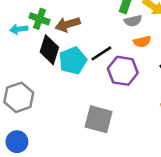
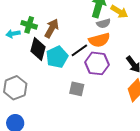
brown arrow: (68, 24) -> (52, 28), turned 138
orange semicircle: (142, 42) -> (99, 40), moved, size x1.5
gray square: (99, 119) -> (77, 89), moved, size x0.7

